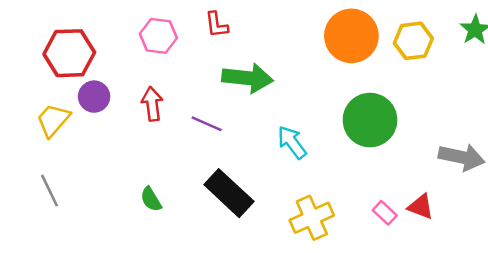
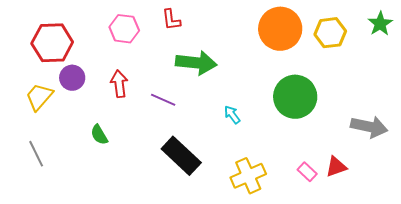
cyan arrow: (292, 142) -> (232, 115), size x0.7
green semicircle: (151, 199) -> (99, 135), moved
red triangle: (421, 207) -> (336, 167), turned -40

